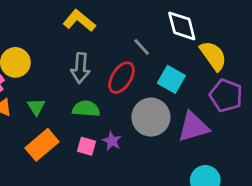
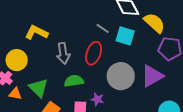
yellow L-shape: (79, 21) -> (36, 32), moved
cyan square: (171, 79) -> (125, 36), moved
green triangle: (36, 107) -> (39, 88), size x1.5

